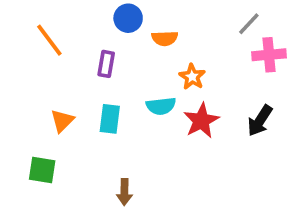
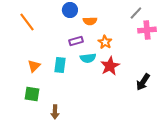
purple rectangle: (106, 64) -> (76, 41), moved, turned 64
black arrow: (260, 121) -> (143, 82), moved
green square: (42, 170) -> (32, 94), moved
brown arrow: (124, 192) -> (55, 112), moved

